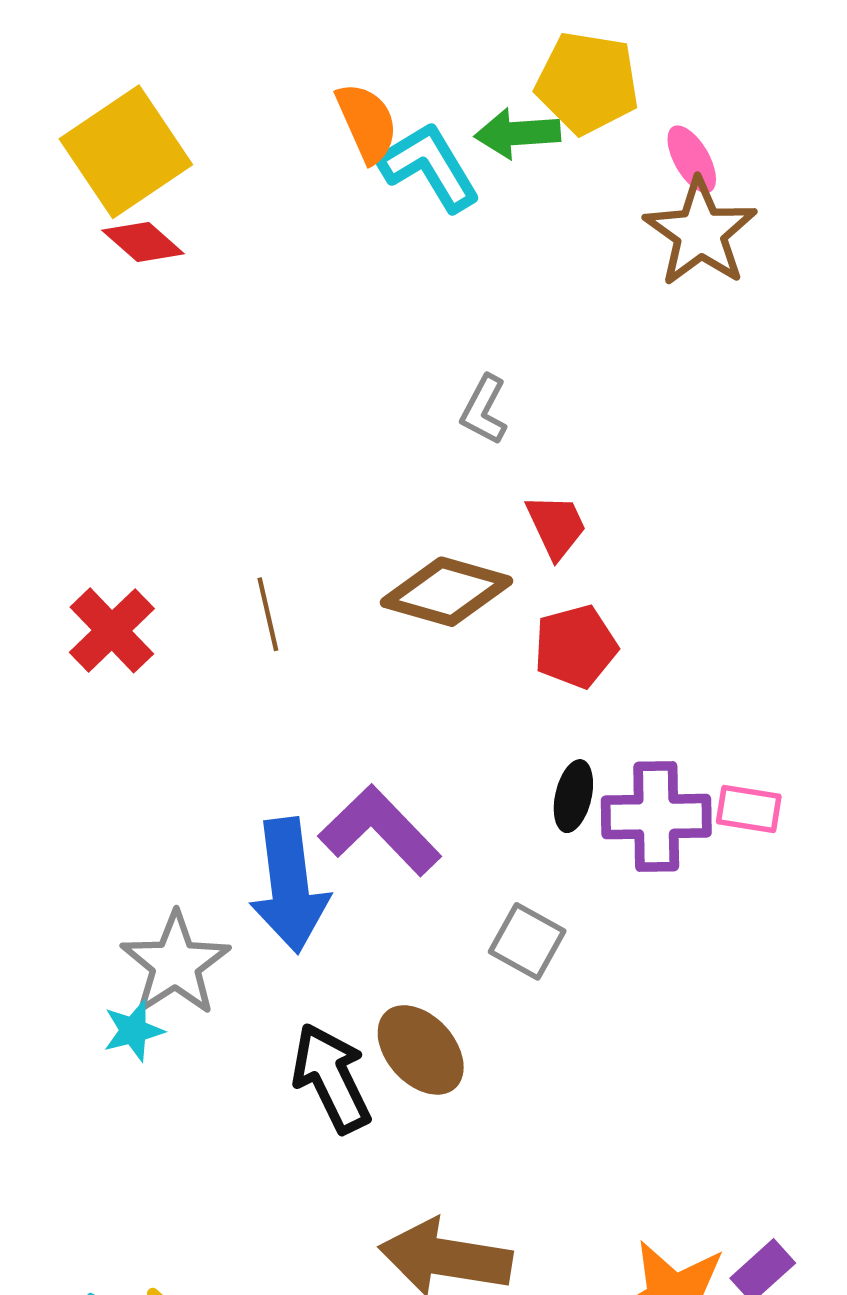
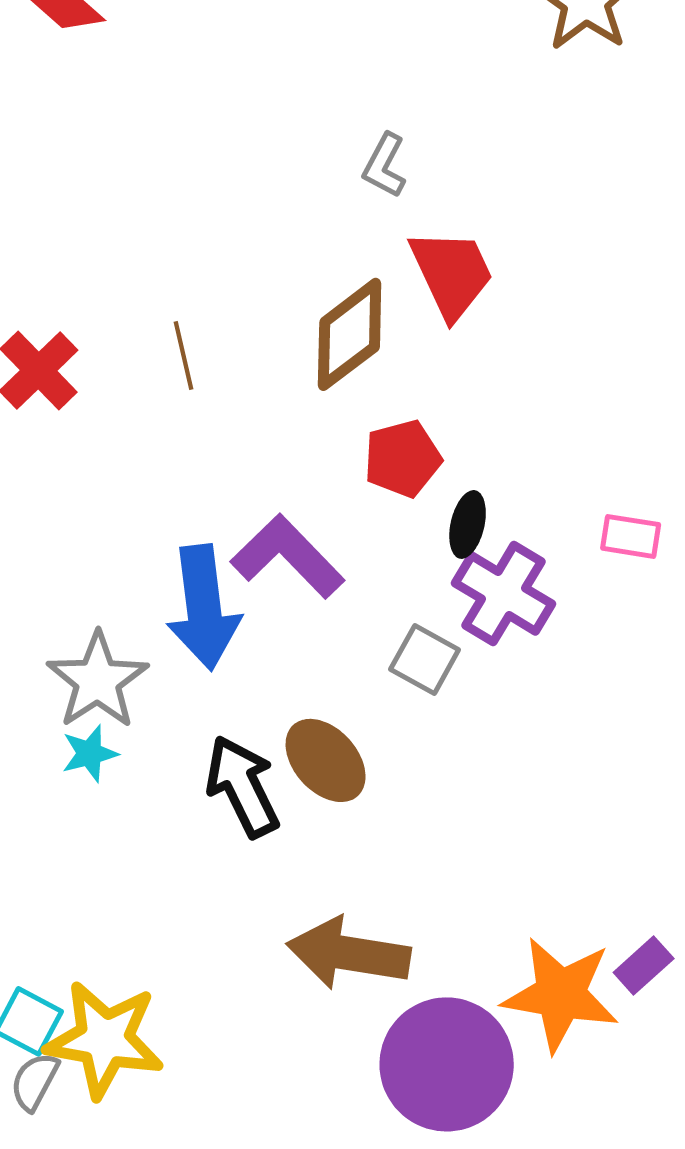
red trapezoid: (556, 526) -> (452, 273), size x1.5
brown diamond: (446, 592) -> (350, 334), turned -53
red pentagon: (576, 647) -> (403, 458), moved
purple cross: (656, 817) -> (504, 593), moved, turned 32
cyan star: (133, 1031) -> (90, 753), moved

